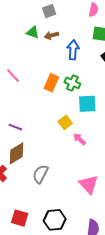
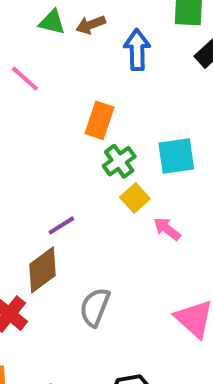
pink line: (13, 76) -> (25, 79), moved
green cross: (72, 83) -> (119, 161), moved, turned 35
purple line: (15, 127) -> (61, 225), moved, turned -48

